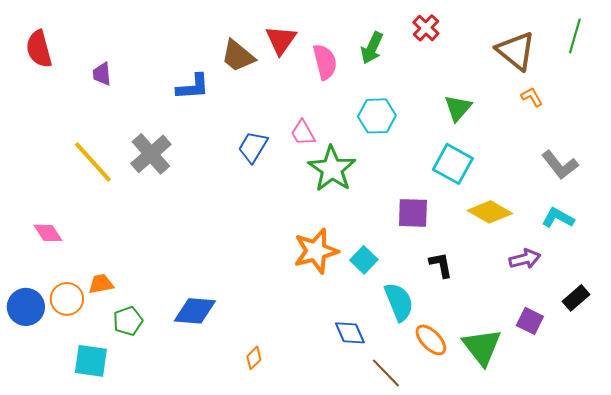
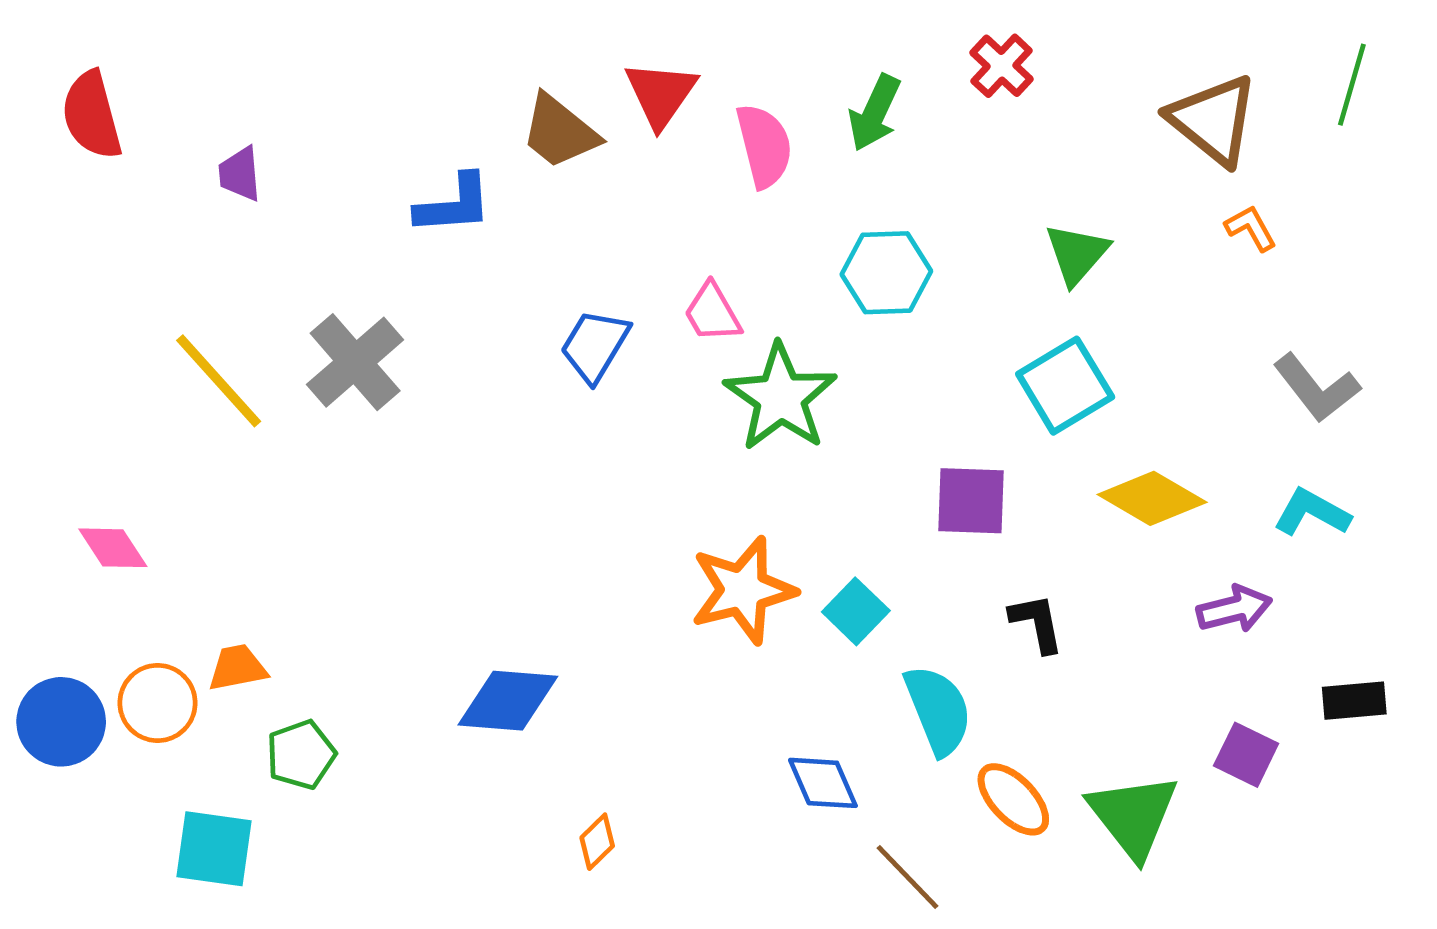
cyan square: (453, 164) -> (1065, 386), turned 30
black rectangle: (576, 298) -> (1354, 701), turned 36
blue diamond: (195, 311) -> (508, 701), moved

